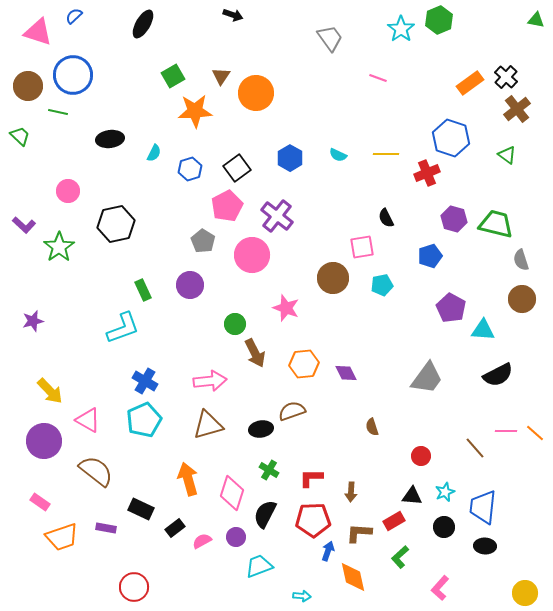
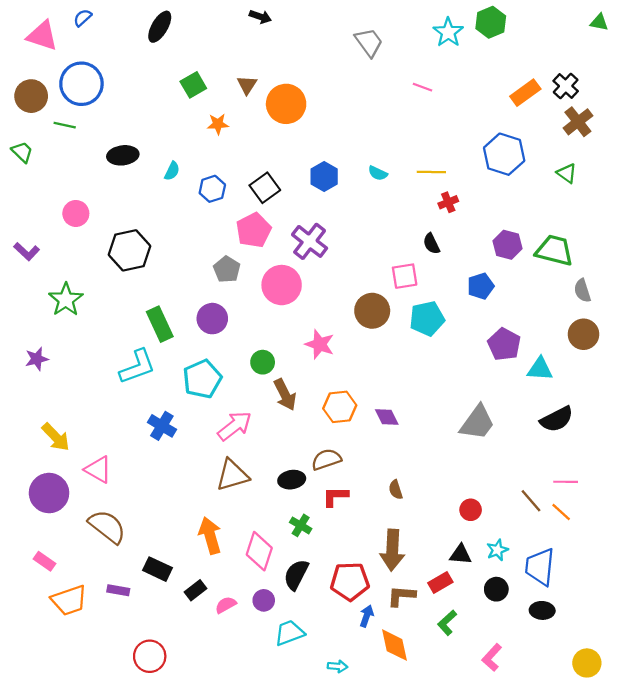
orange star: (195, 111) -> (218, 124), size x0.6
red cross: (427, 173) -> (448, 202), moved, size x0.7
green star: (59, 247) -> (66, 300), moved
cyan pentagon: (382, 285) -> (427, 319), size x1.4
green rectangle: (143, 290) -> (160, 324), size x1.4
pink arrow: (210, 381) -> (235, 426), turned -32
cyan pentagon: (144, 420) -> (202, 379), moved
brown semicircle: (372, 427) -> (396, 490), moved
orange line: (535, 433) -> (561, 512), moved
red L-shape: (311, 478) -> (335, 496), moved
brown arrow: (351, 492) -> (392, 550), size x1.8

